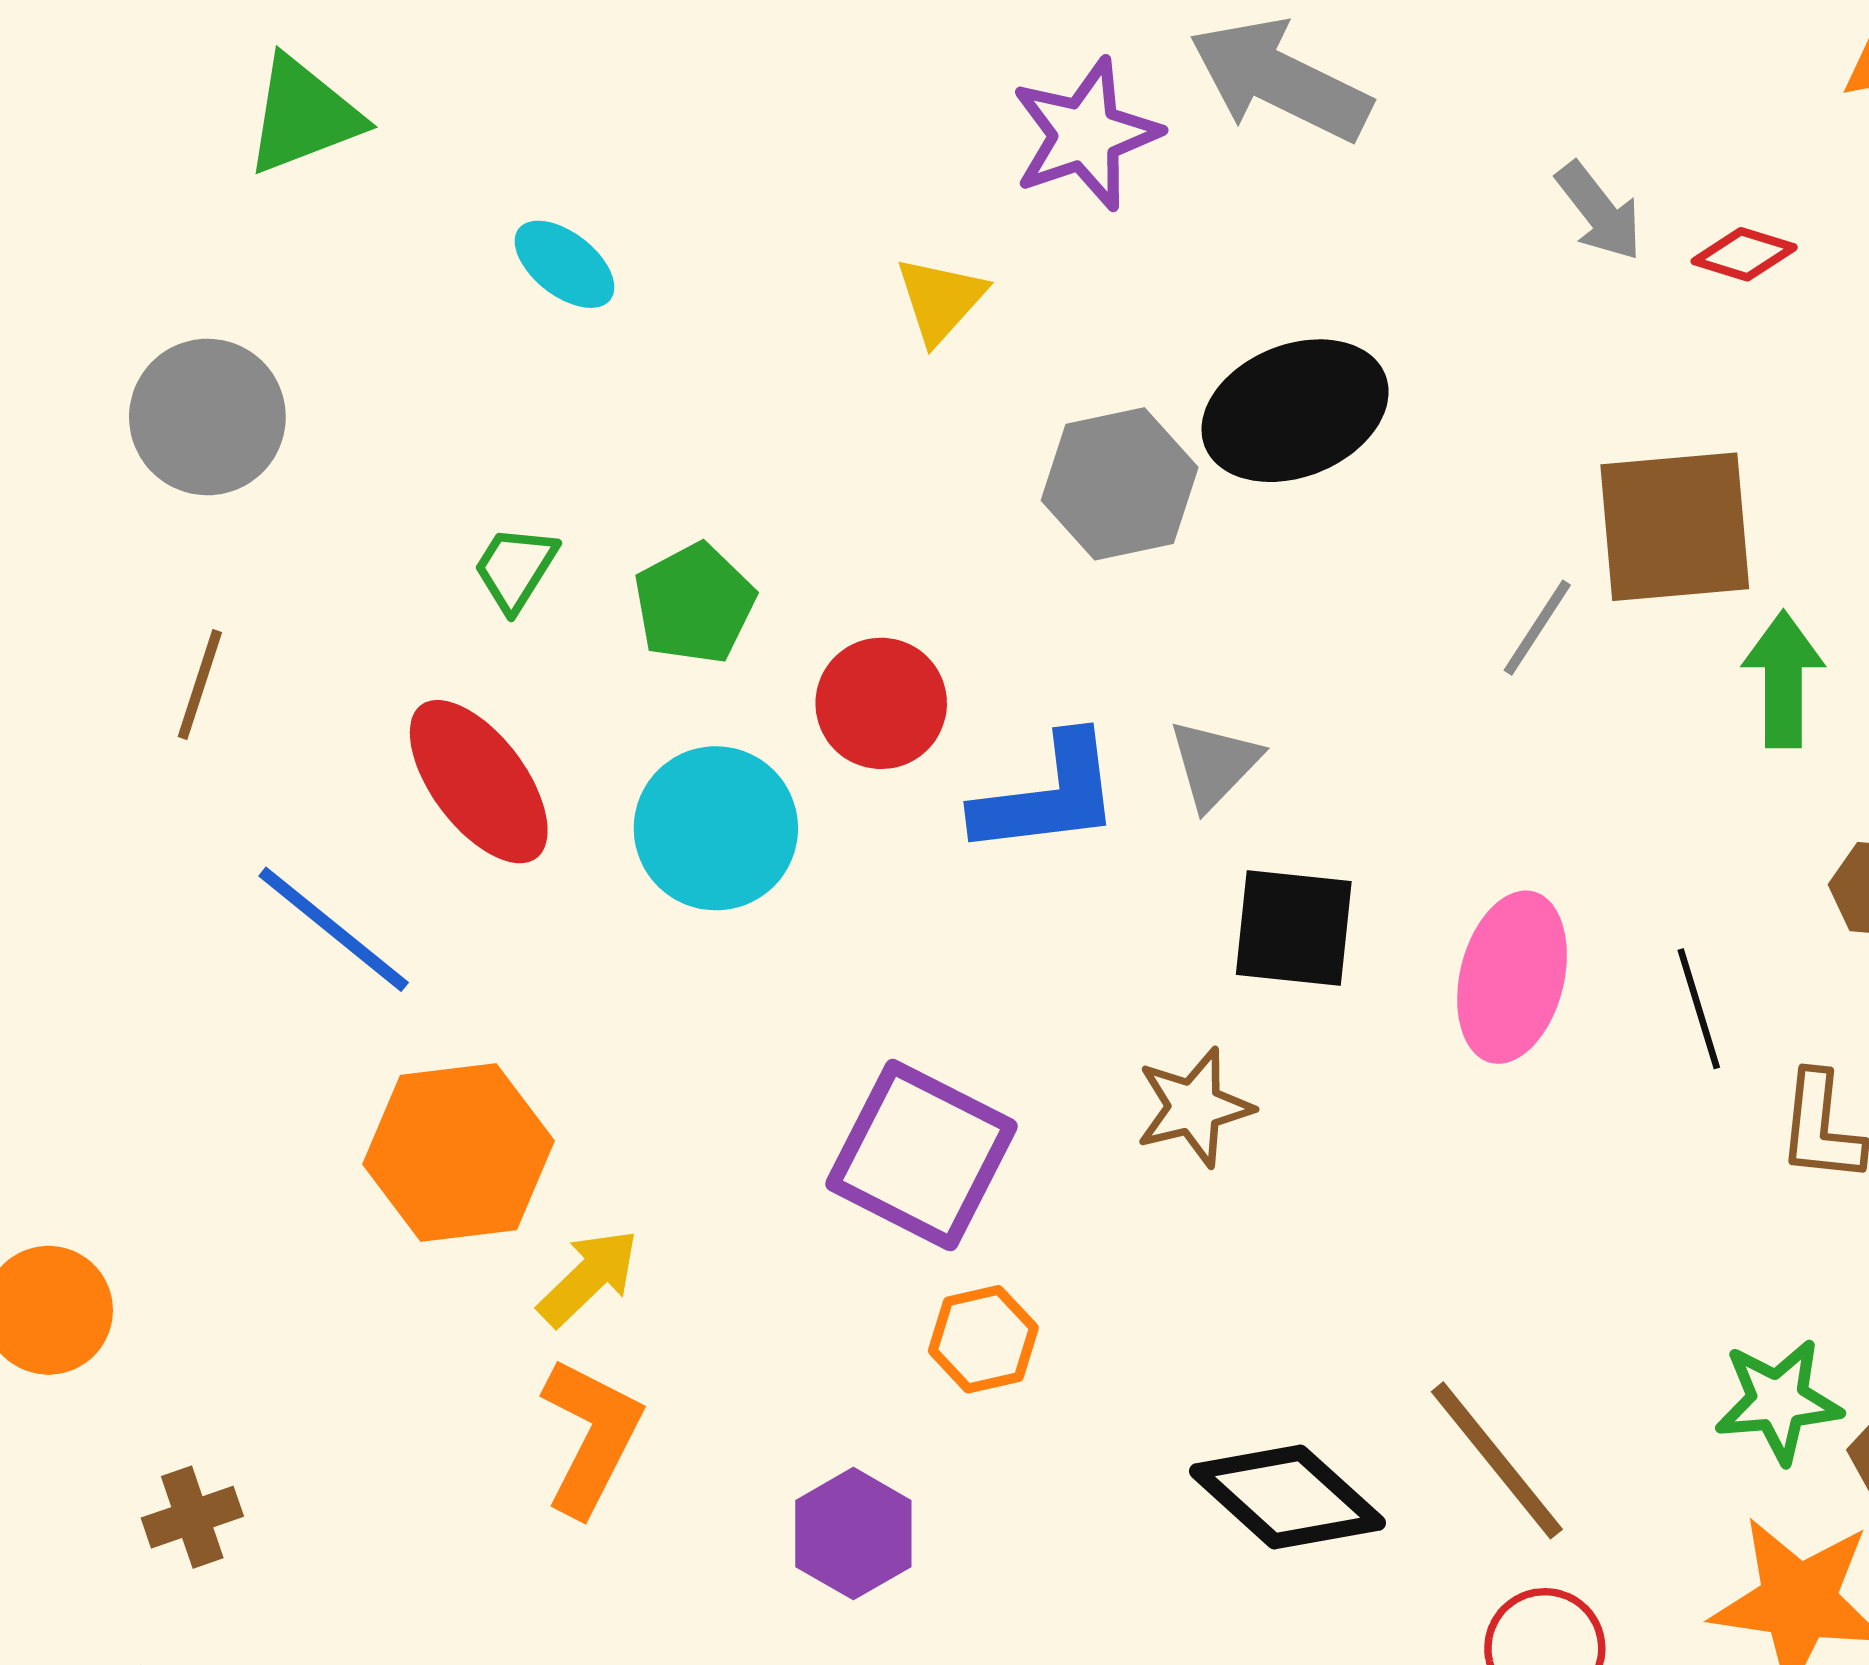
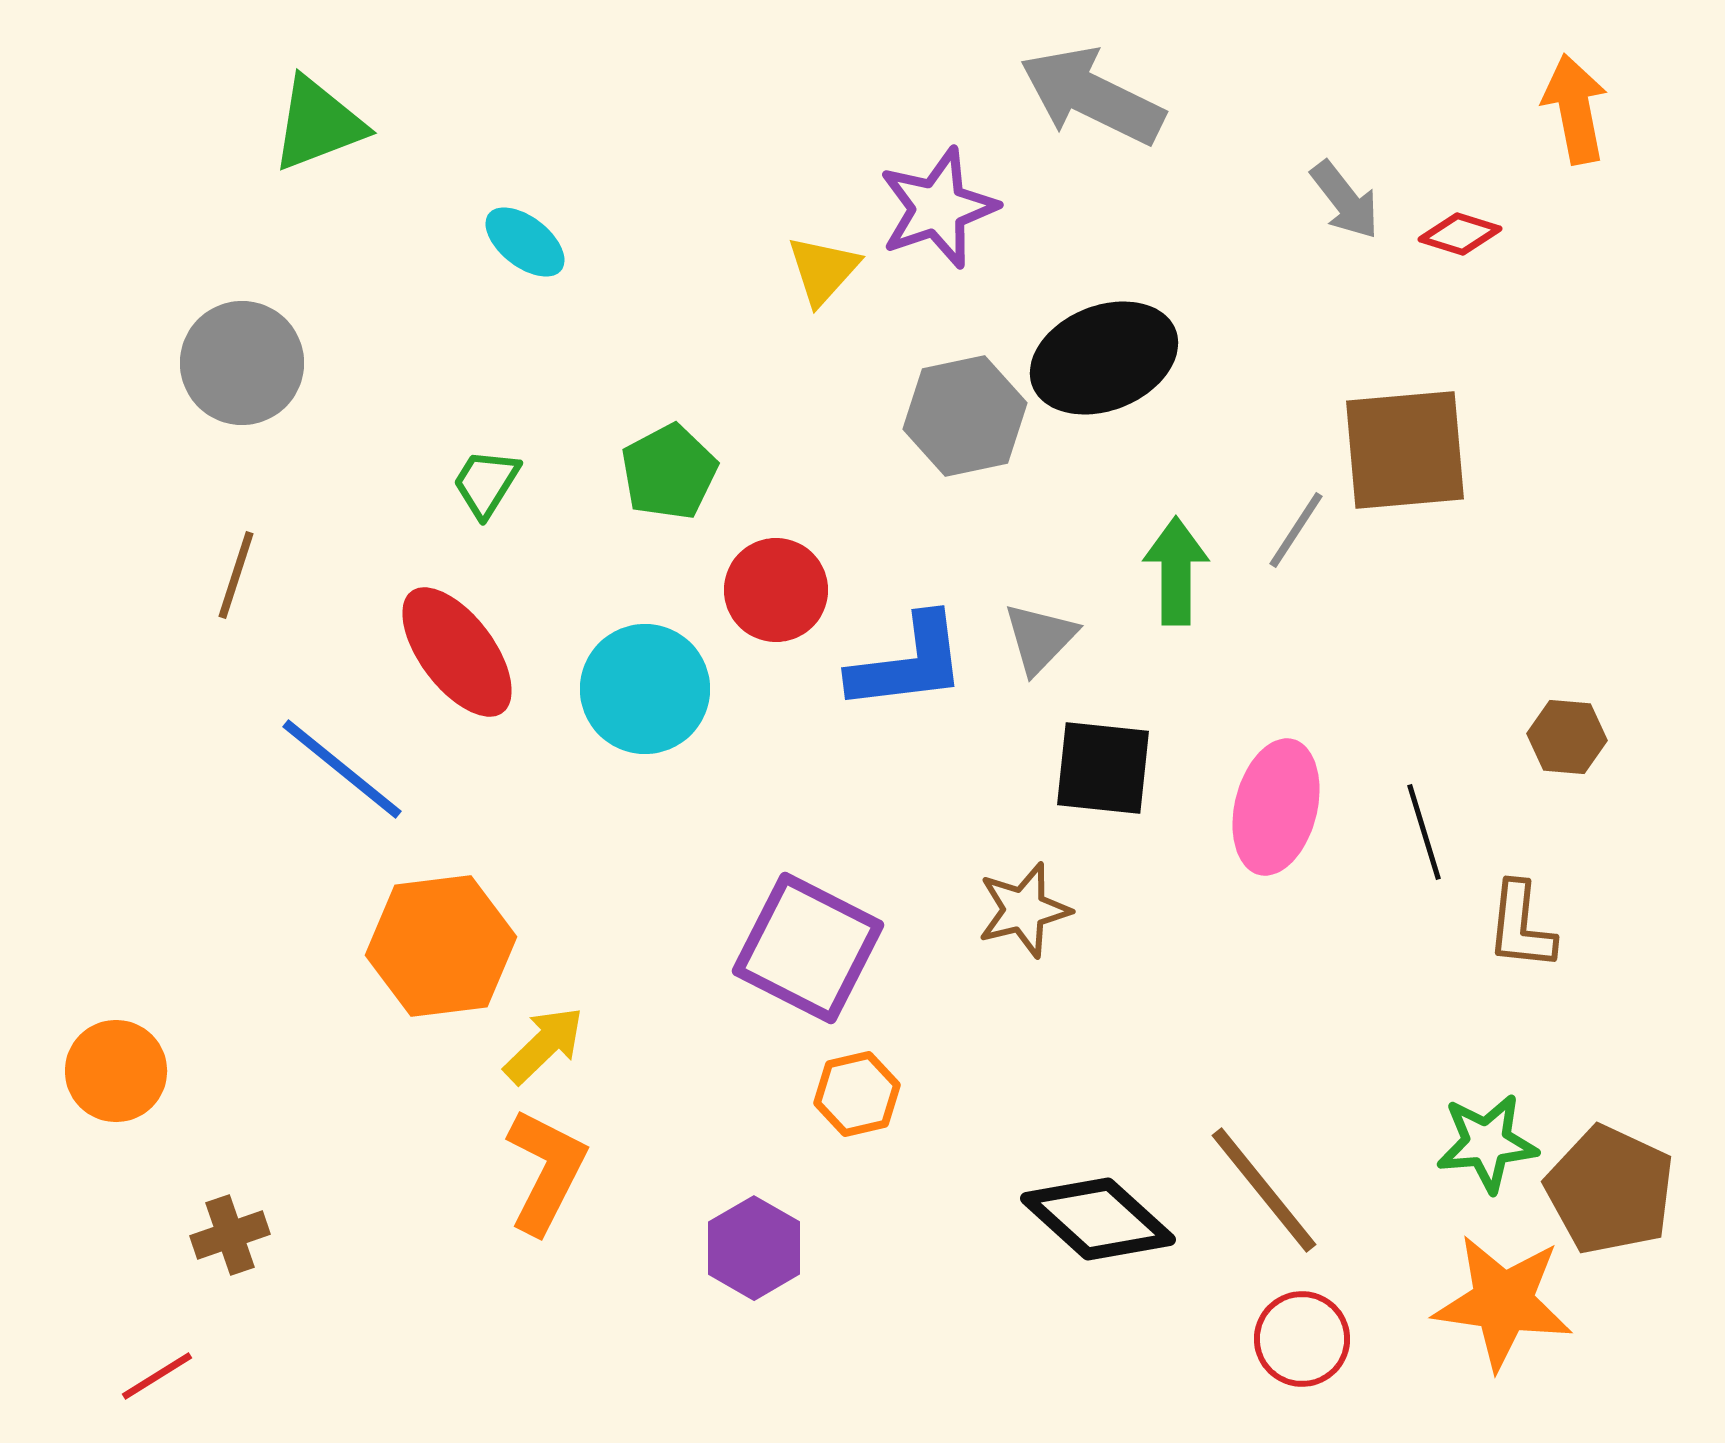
purple star: (1086, 134) -> (938, 208), moved
green pentagon: (694, 604) -> (669, 472), moved
green arrow: (1783, 679) -> (1176, 571), moved

